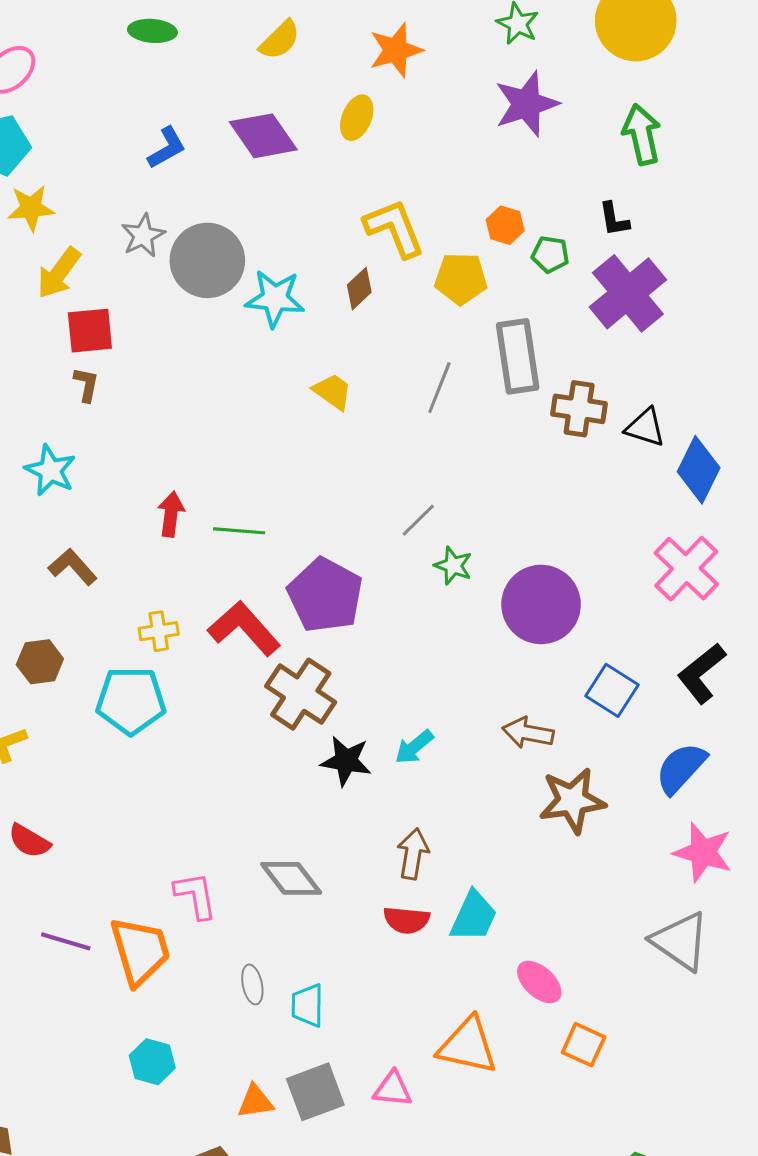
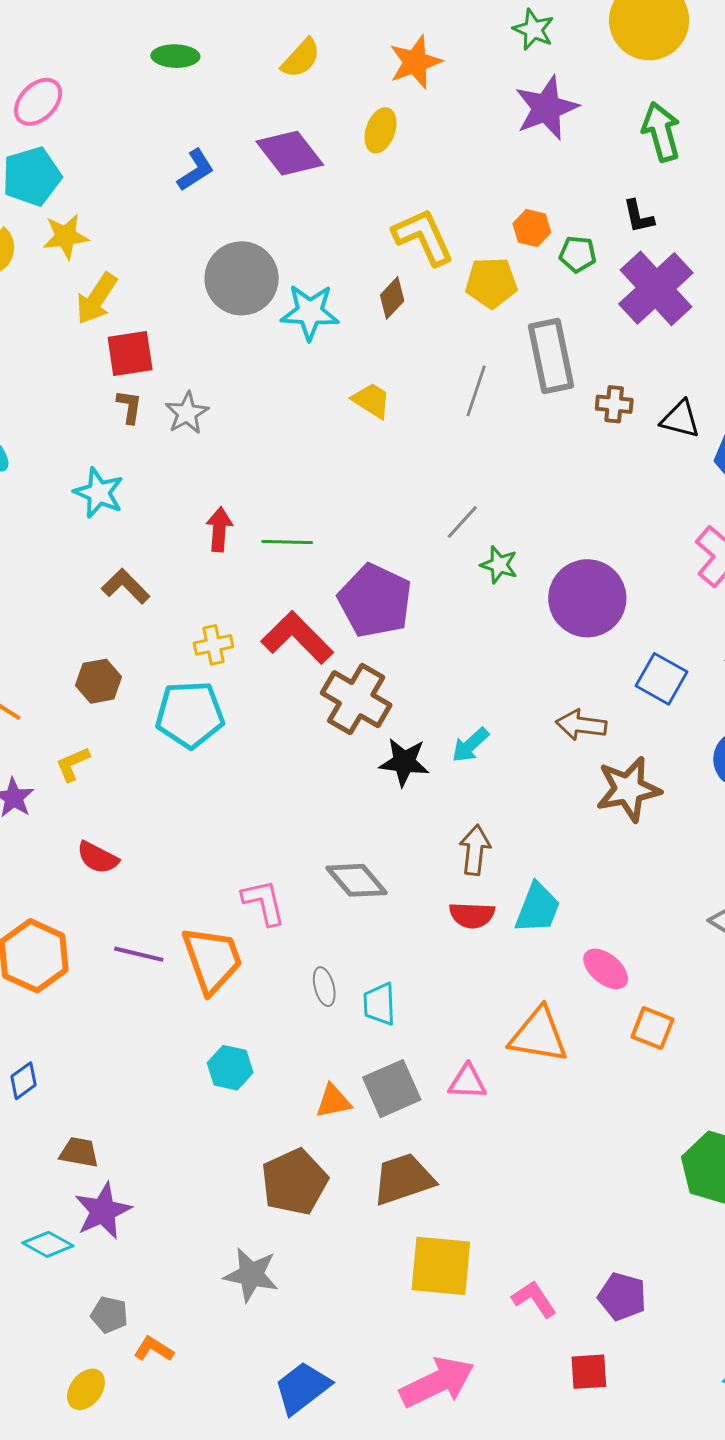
gray star: (143, 236) -> (187, 413), moved
brown cross: (579, 409) -> (614, 404), size x0.7

